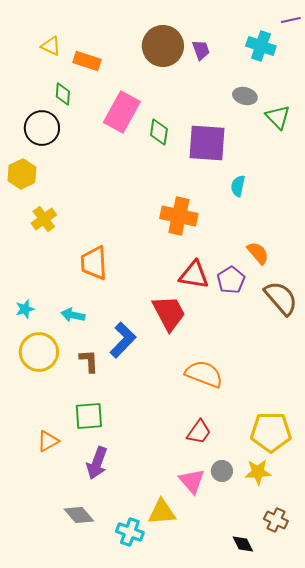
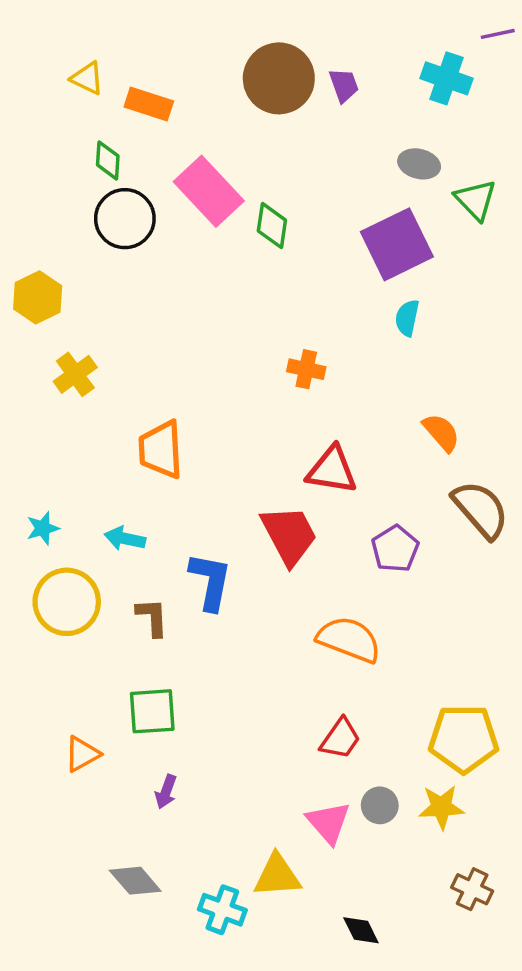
pink rectangle: (122, 112) -> (209, 191), turned -72
black circle: (42, 128) -> (125, 219), moved
purple square: (207, 143) -> (397, 244), moved, turned -30
orange cross: (179, 216) -> (306, 369), size x0.6
purple pentagon: (231, 280) -> (395, 549), moved
blue L-shape: (123, 340) -> (210, 581), turned -33
purple arrow: (97, 463) -> (166, 792), size x0.6
black diamond: (243, 544) -> (361, 930), moved

